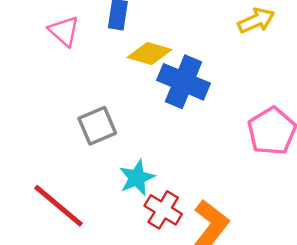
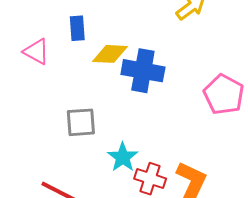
gray square: (97, 126) -> (81, 122), turned 32

